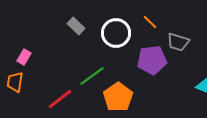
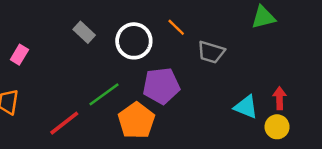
pink rectangle: (24, 57) -> (19, 55), moved
purple pentagon: (152, 60) -> (161, 86), moved

